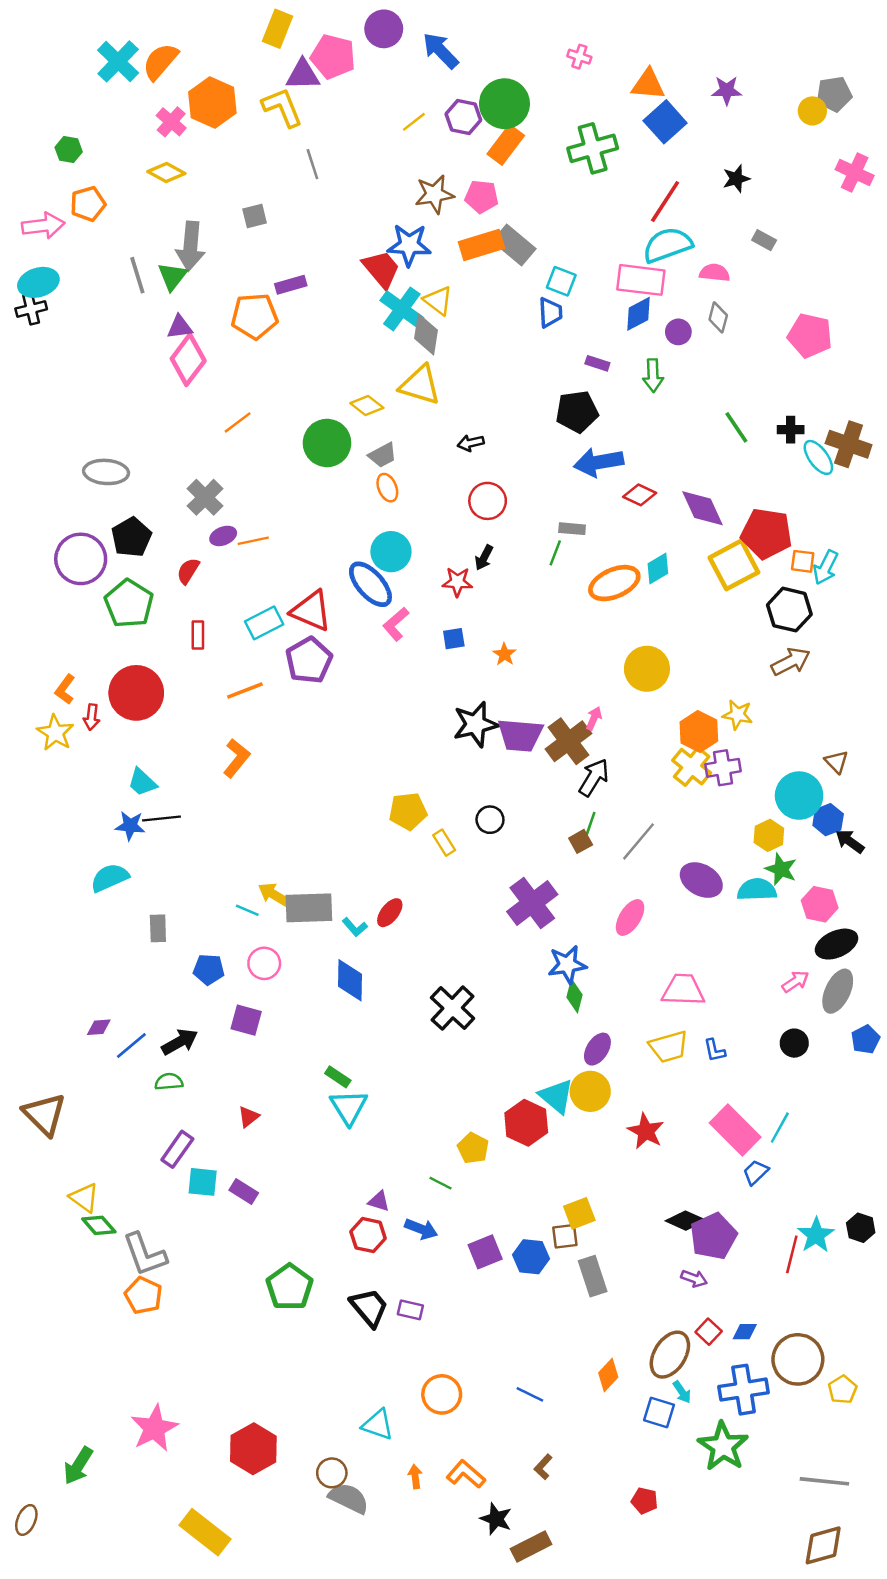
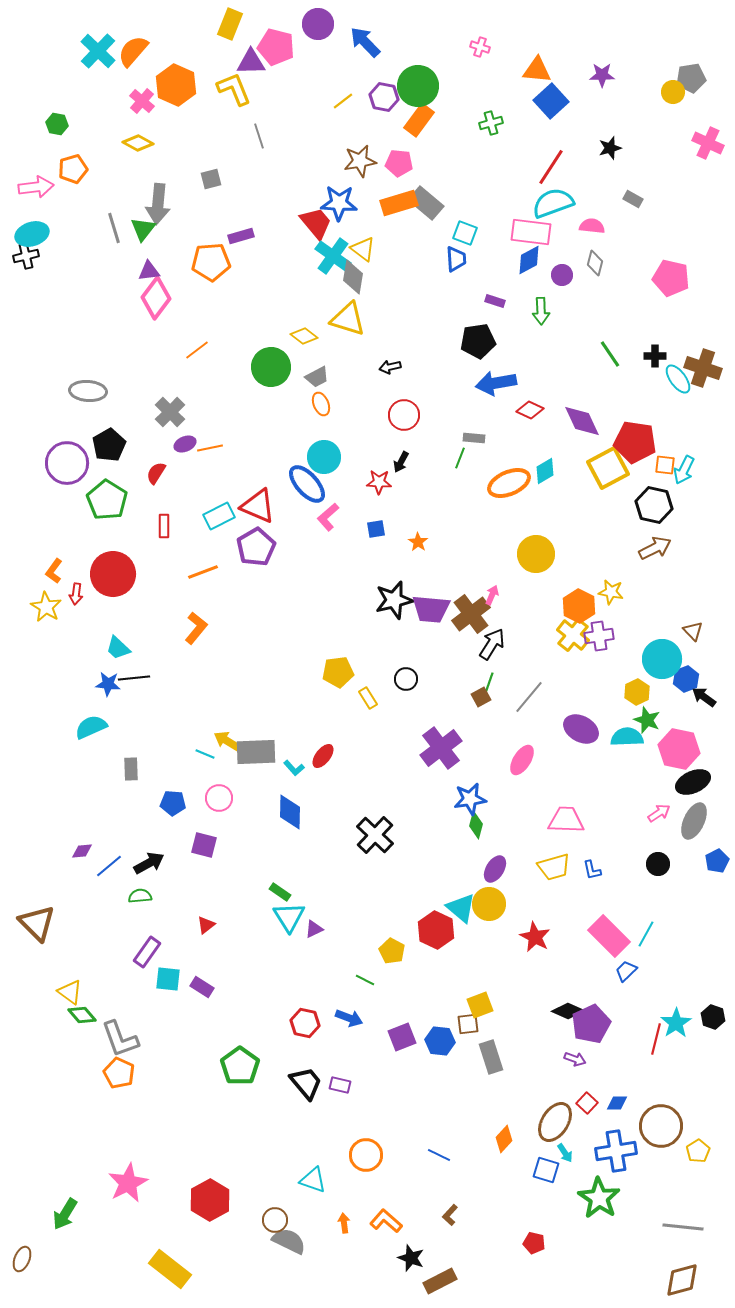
green cross: (593, 148) -> (491, 123), size x0.6
pink hexagon: (820, 904) -> (679, 749), size x1.4
purple triangle: (379, 1201) -> (314, 929), moved, turned -42

